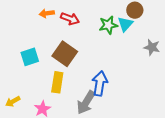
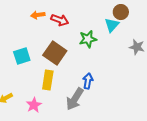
green star: (108, 25) -> (88, 39), moved
blue arrow: (100, 83) -> (88, 81), size x0.7

